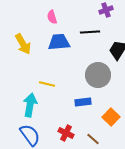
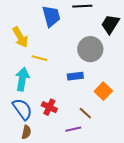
blue trapezoid: (59, 42) -> (51, 16), turned 80
yellow arrow: (23, 44) -> (20, 37), moved
red cross: (66, 133) -> (49, 107), moved

